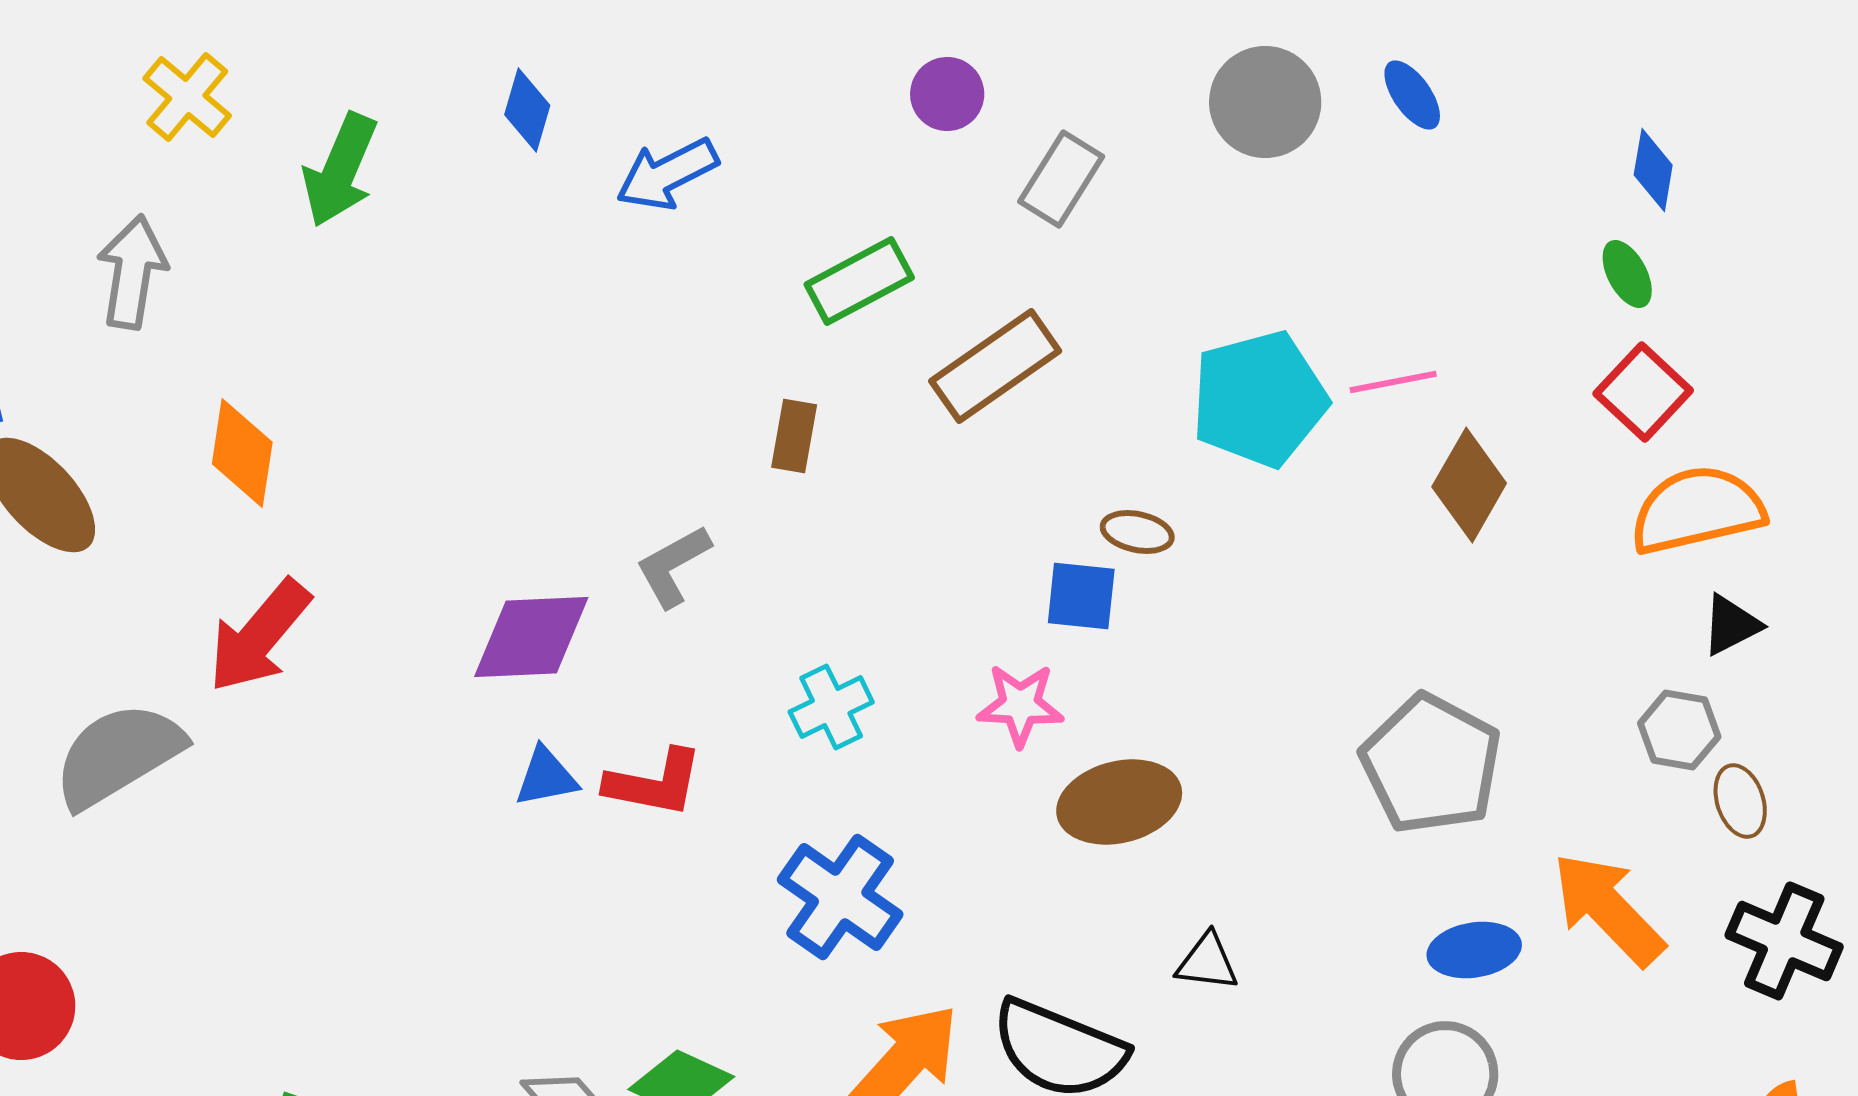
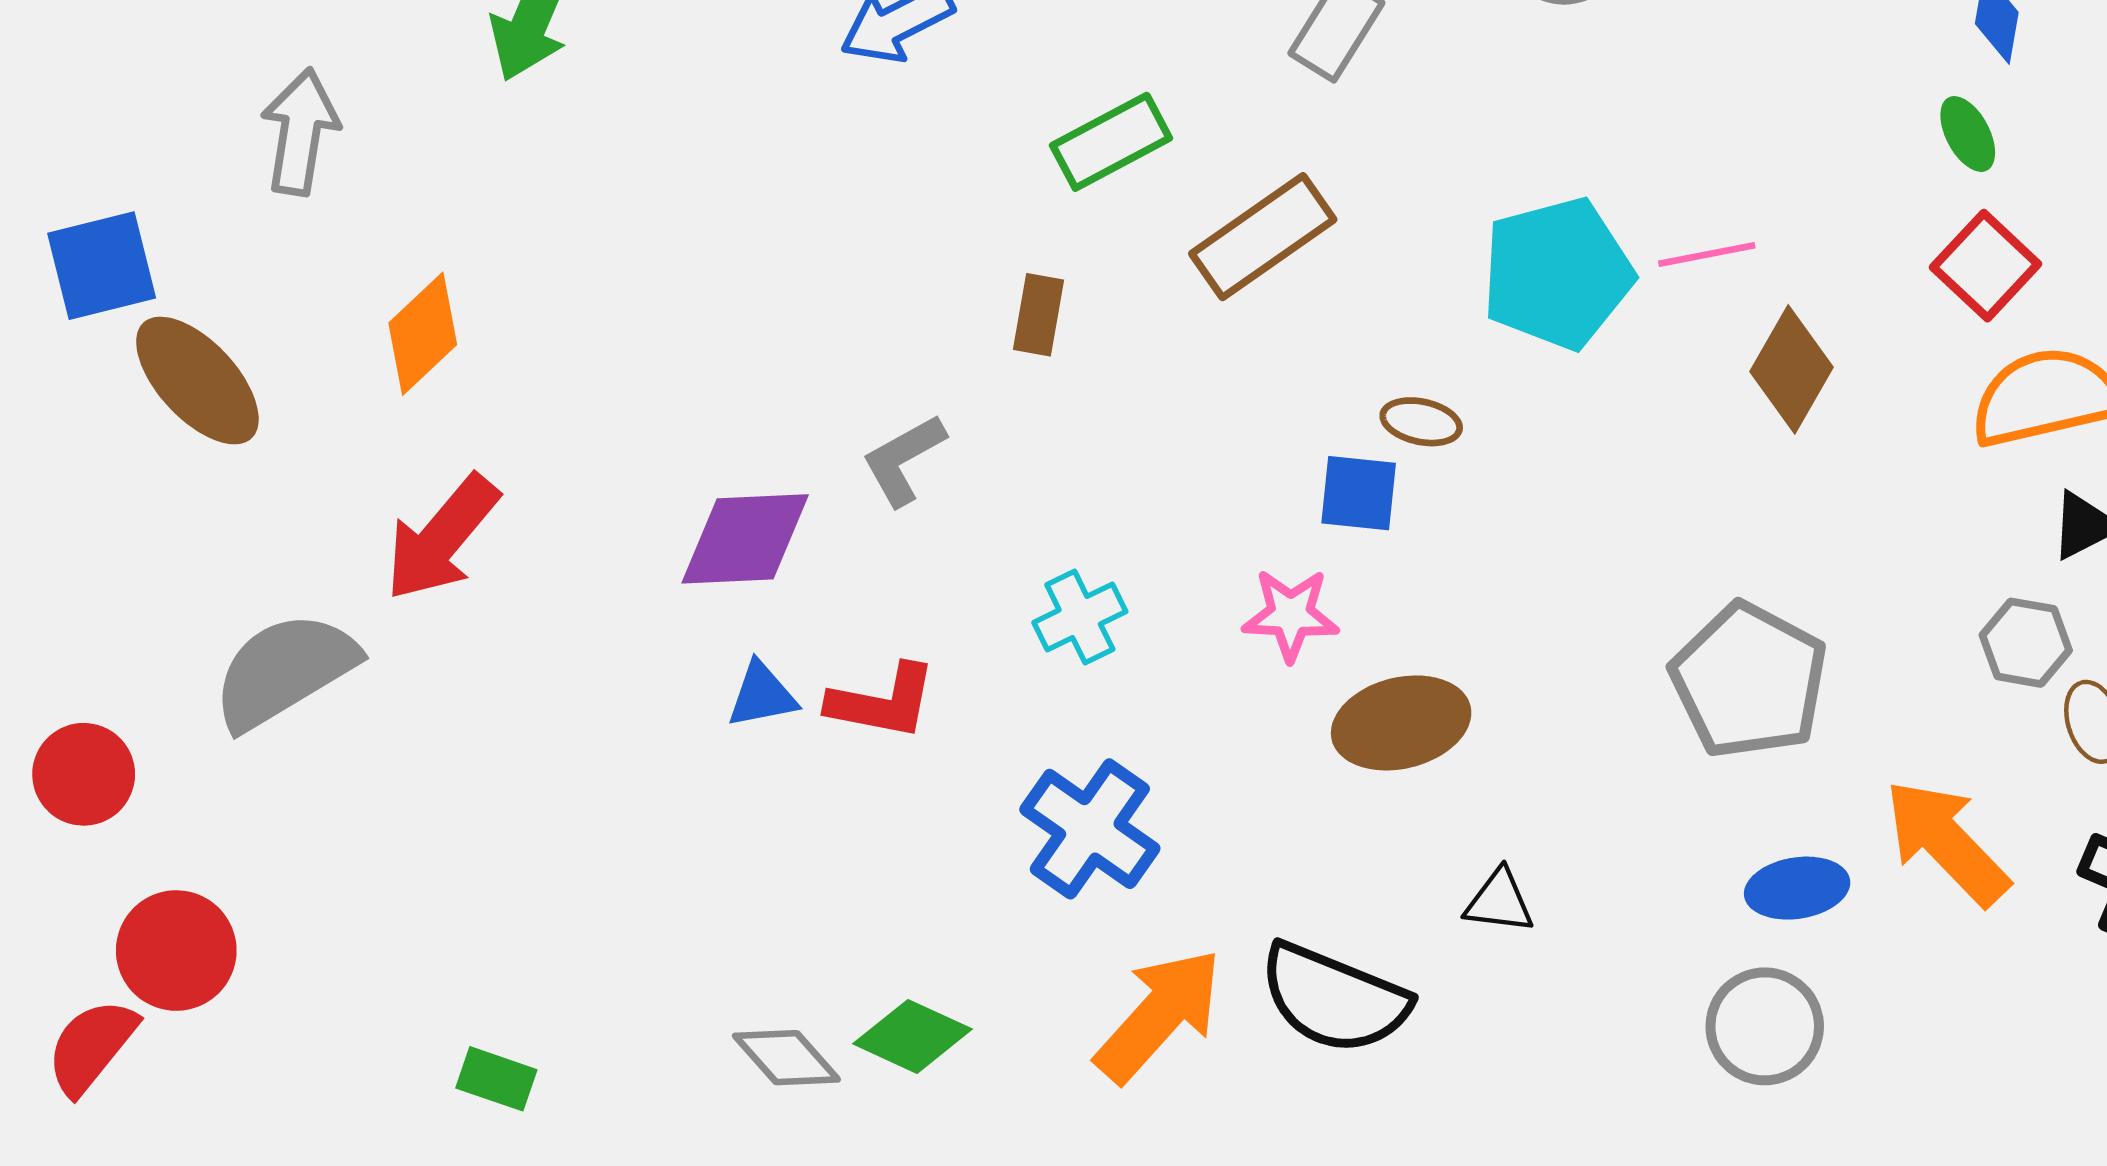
orange diamond: (242, 453) -> (423, 334), turned 38

